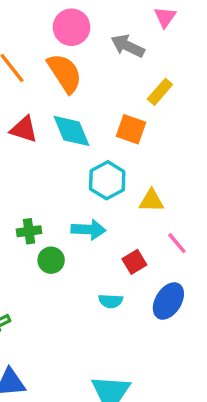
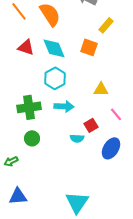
cyan hexagon: (107, 180) -> (55, 78), moved
green cross: (29, 231) -> (29, 107), size x1.6
green circle: (51, 260) -> (32, 138), moved
cyan semicircle: (111, 301) -> (77, 138), moved

